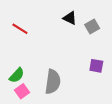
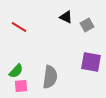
purple square: (96, 66) -> (91, 62), size x1.5
pink square: (22, 91) -> (21, 86), turned 32

